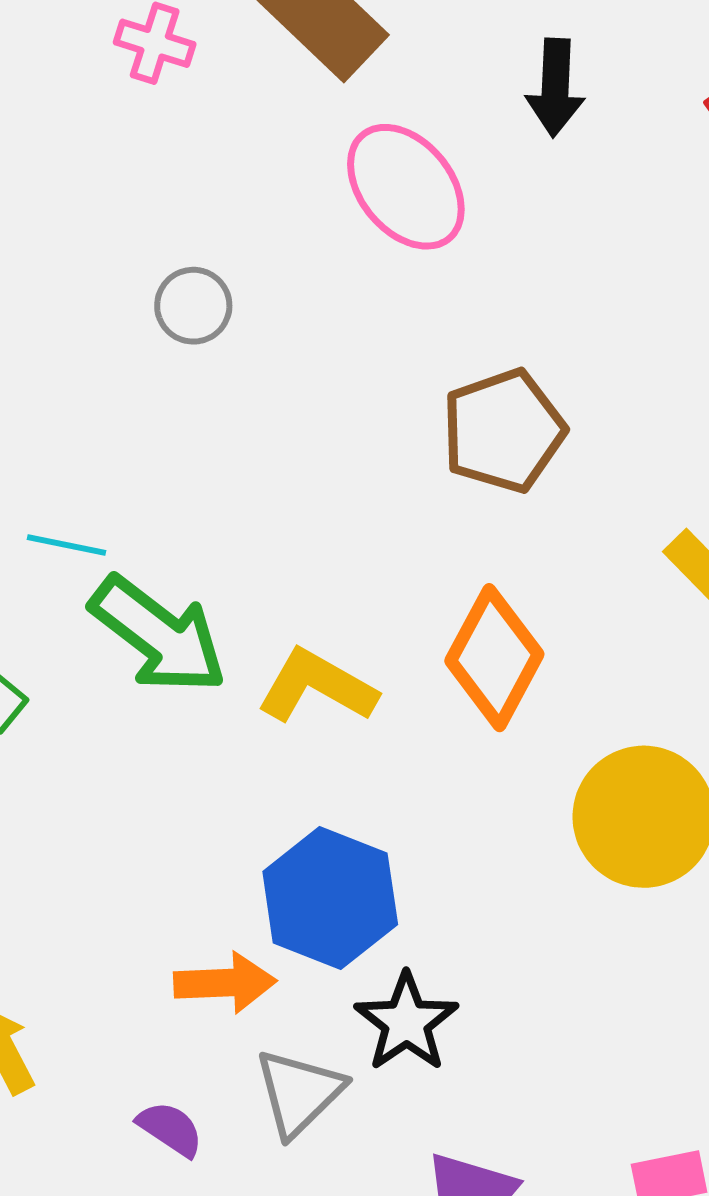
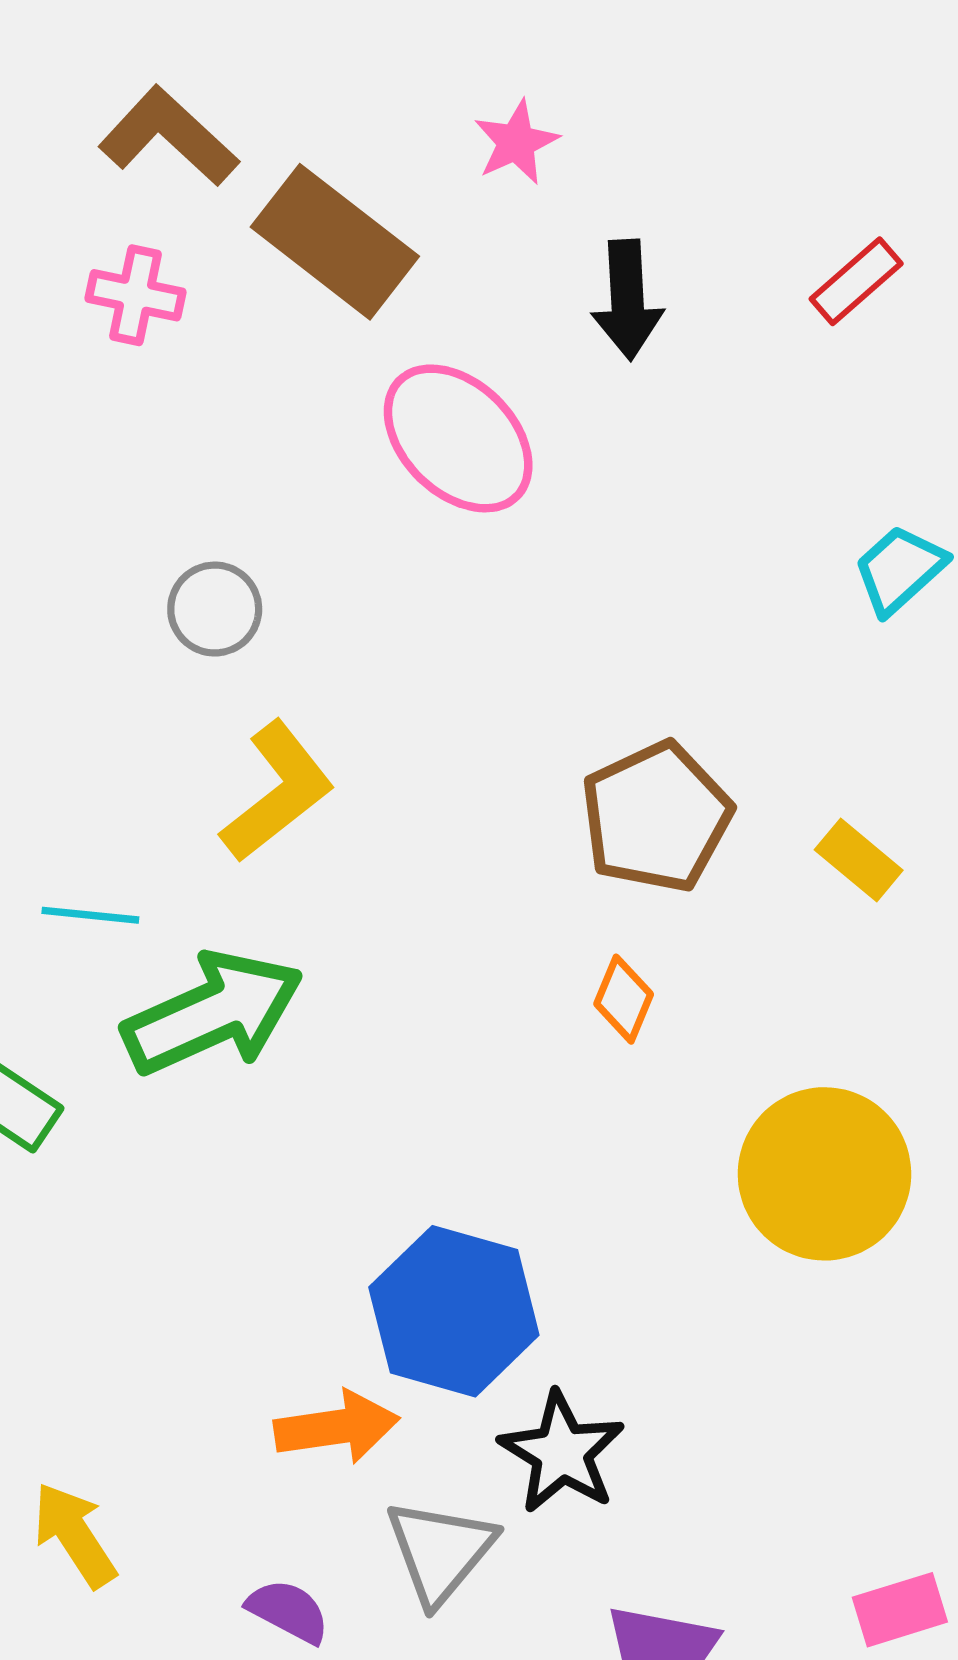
brown pentagon: (503, 431) -> (656, 817), moved
green arrow: (158, 635) -> (213, 1013), turned -56
orange diamond: (494, 658) -> (624, 999), size x0.5
yellow L-shape: (317, 686) -> (277, 792), moved, turned 118

